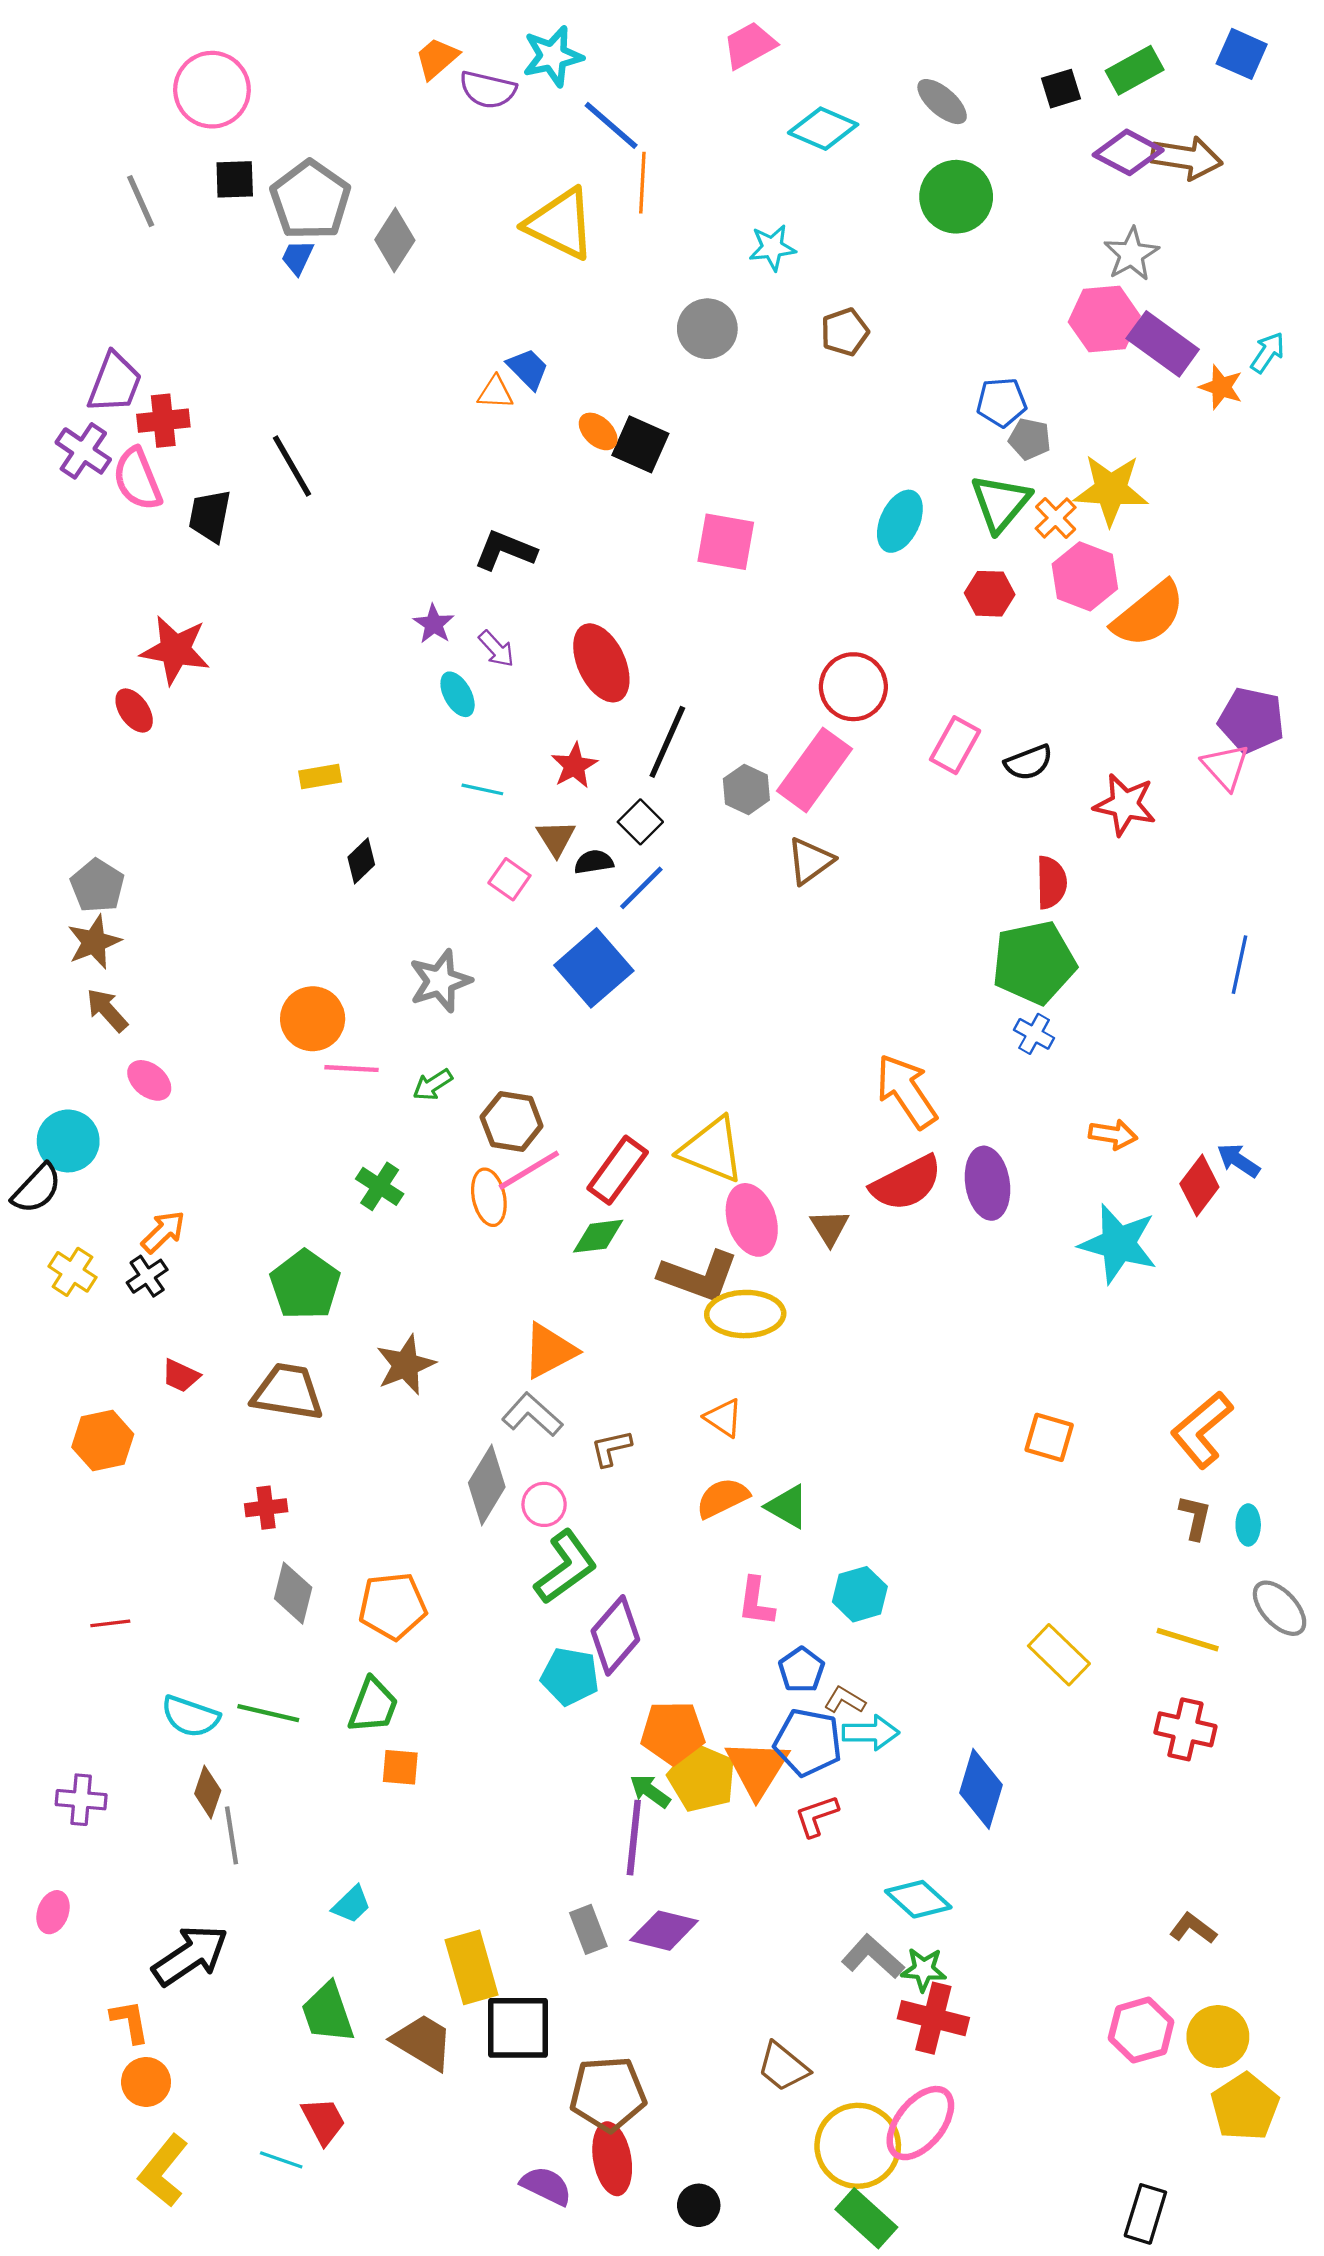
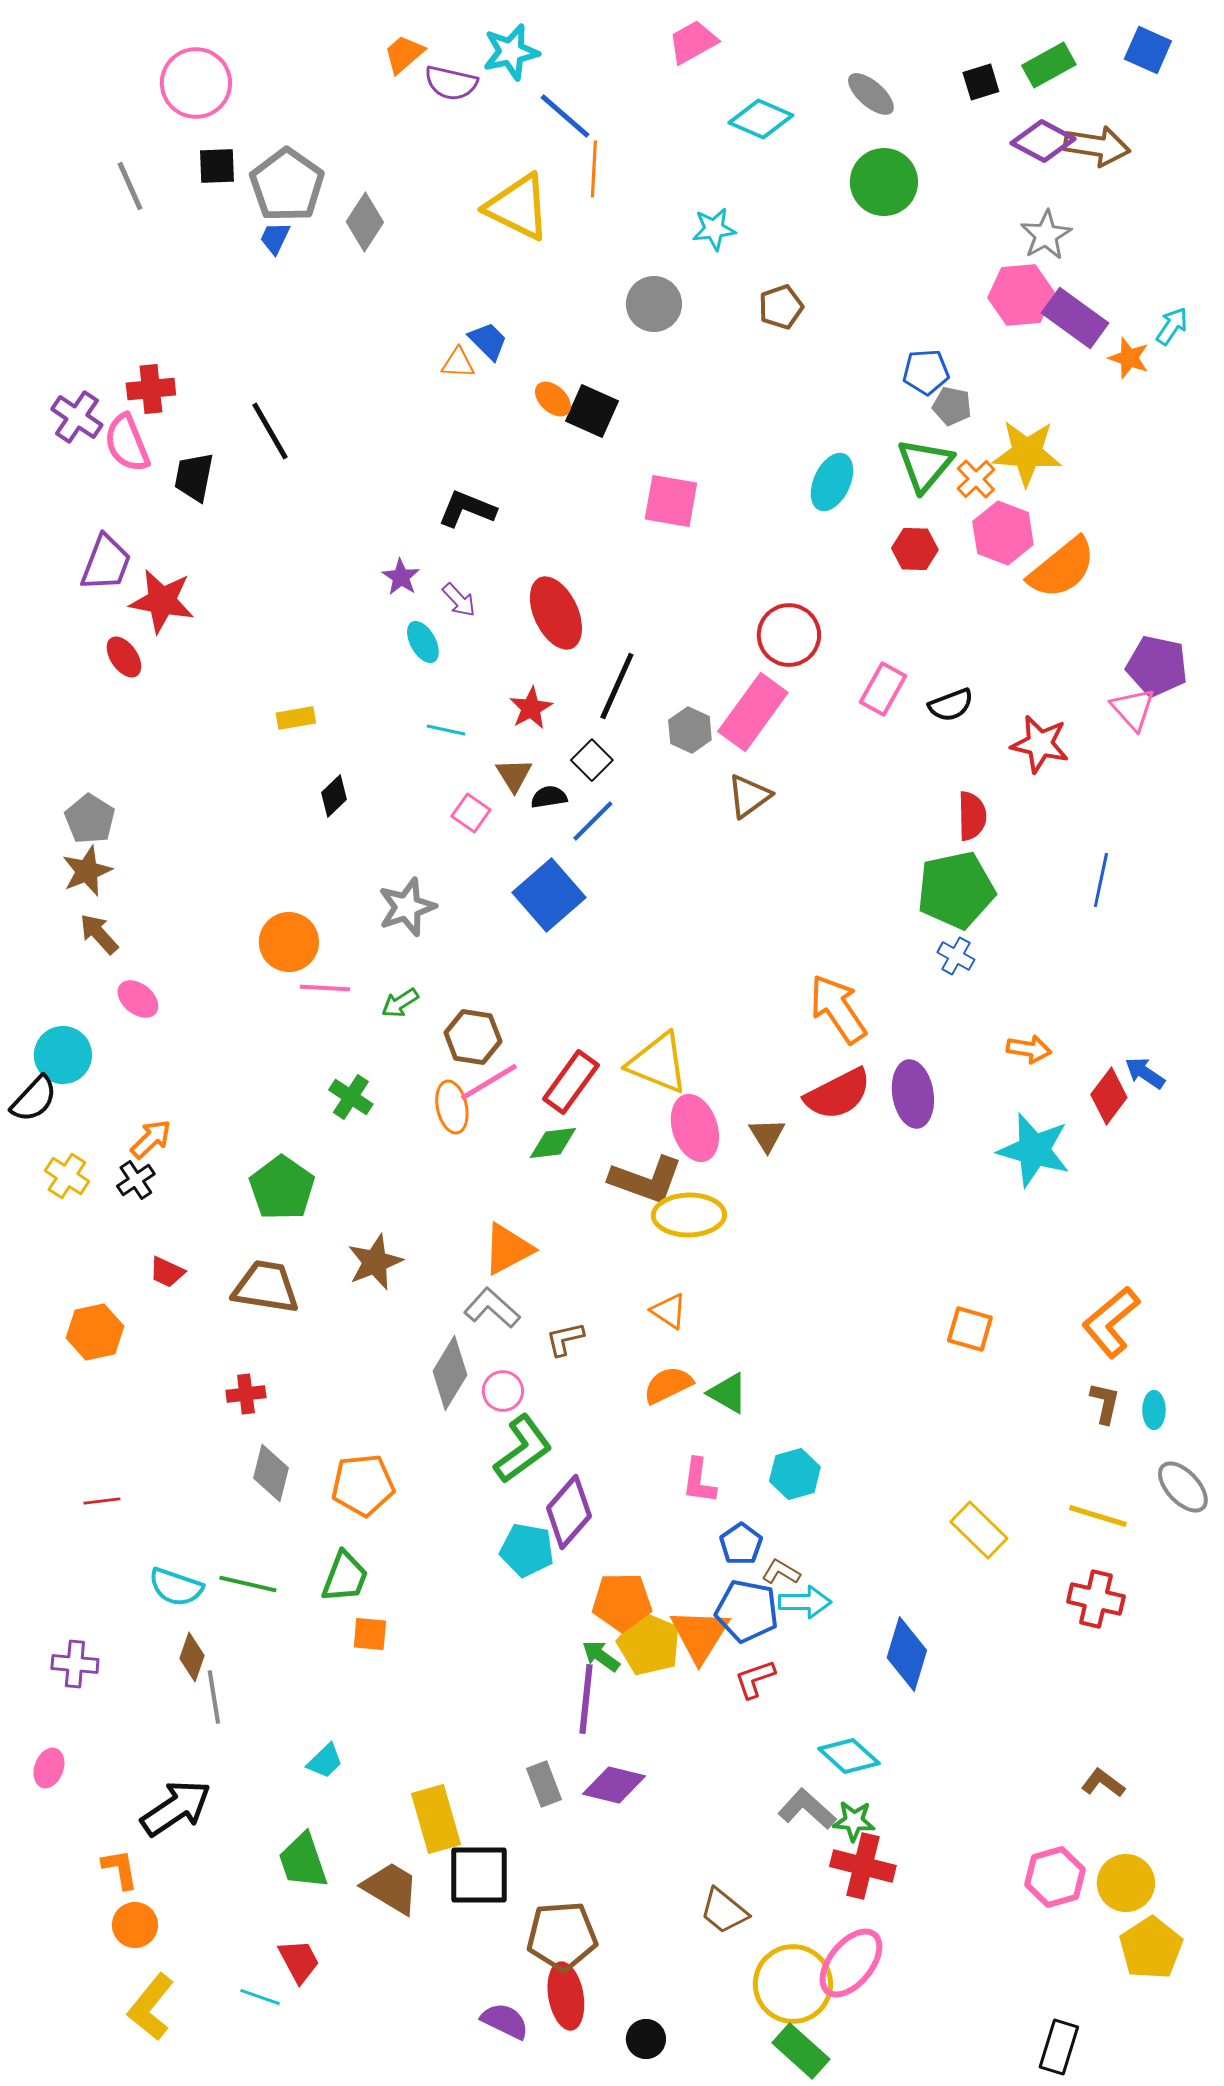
purple trapezoid: (115, 383) -> (106, 563), moved
blue line: (1240, 965) -> (1101, 880), moved

